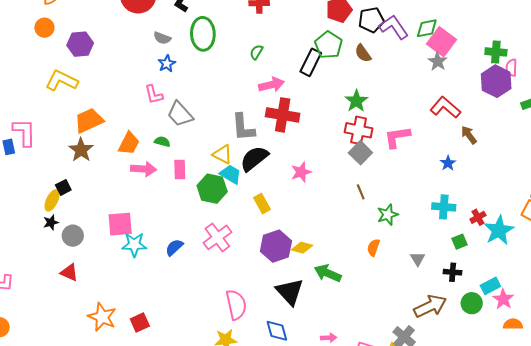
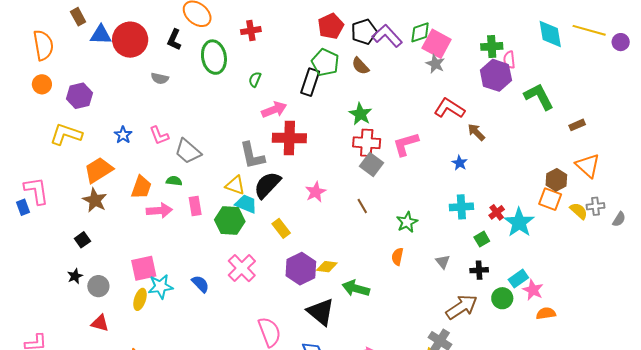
green ellipse: (203, 34) -> (214, 57), moved
blue star: (167, 64) -> (123, 135), moved
brown line: (361, 192) -> (362, 206), moved
yellow ellipse: (52, 200) -> (140, 299), moved
blue semicircle: (174, 247) -> (200, 284), turned 96

